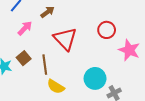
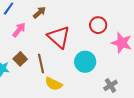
cyan circle: (95, 78) -> (85, 62), moved

